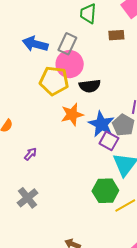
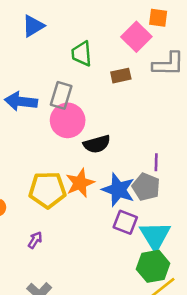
yellow pentagon: (54, 81) -> (47, 190), moved
purple square: (109, 141) -> (125, 222), moved
green hexagon: (105, 191) -> (153, 266), moved

